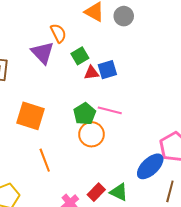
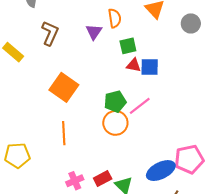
gray circle: (124, 16) -> (191, 23), moved
purple triangle: (43, 53) -> (94, 32), size x0.7
pink line: (110, 110) -> (140, 106), turned -70

